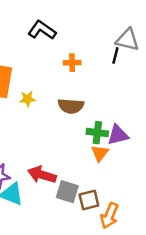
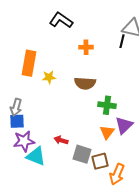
purple triangle: (118, 135) -> (124, 125), moved, turned -30
orange triangle: (100, 153) -> (107, 132), moved
red arrow: (42, 175) -> (61, 140), size x0.6

